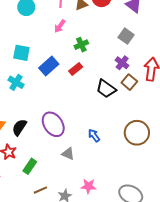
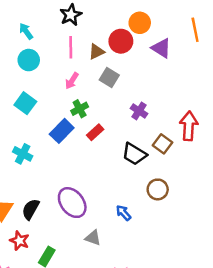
gray square: (126, 36) -> (109, 78), moved
green cross: (81, 45) -> (80, 109), moved
cyan square: (21, 53) -> (25, 103), moved, turned 30
purple cross: (122, 63) -> (139, 111), moved
brown circle: (137, 133) -> (158, 189), moved, size x0.7

